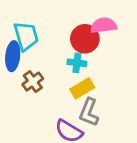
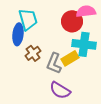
cyan cross: (77, 63) -> (84, 44), moved, size x1.6
gray L-shape: (89, 112) -> (54, 63), moved

